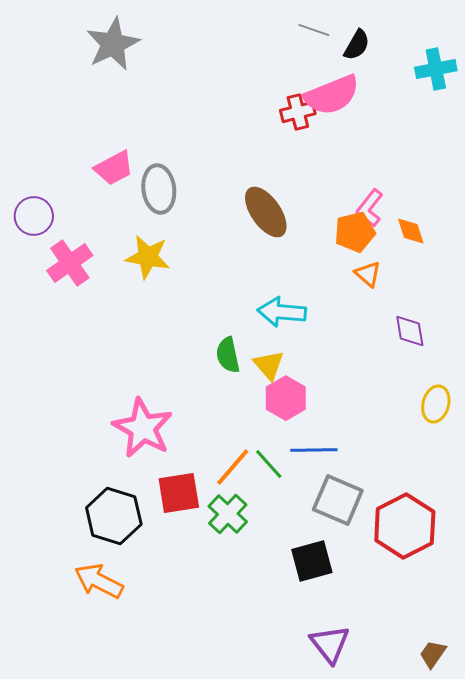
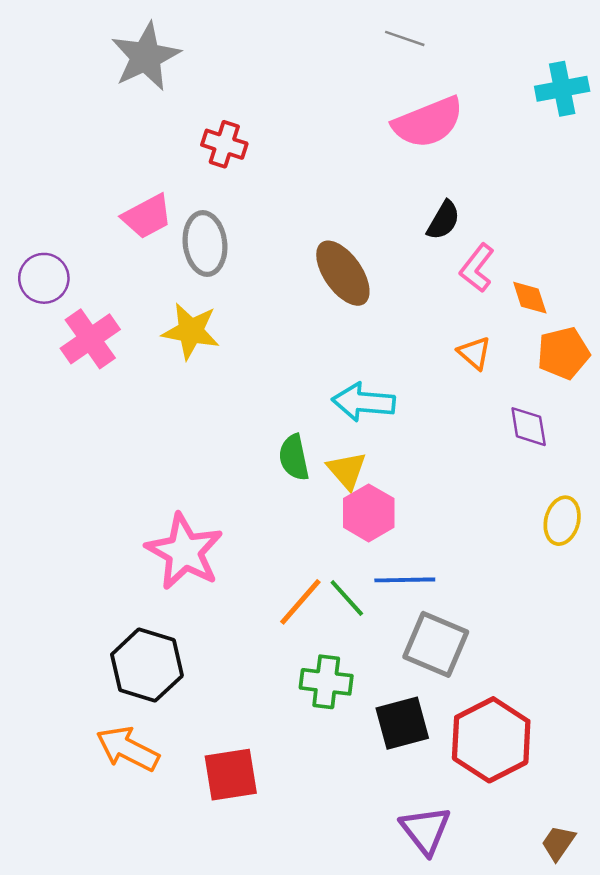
black semicircle: (357, 45) -> (443, 220), moved
red cross: (298, 112) -> (224, 144), moved, turned 32
orange pentagon: (355, 232) -> (563, 353), moved
red square: (179, 493) -> (231, 775), moved
green cross: (228, 514) -> (326, 682), moved, turned -36
red hexagon: (405, 526) -> (491, 740), moved

